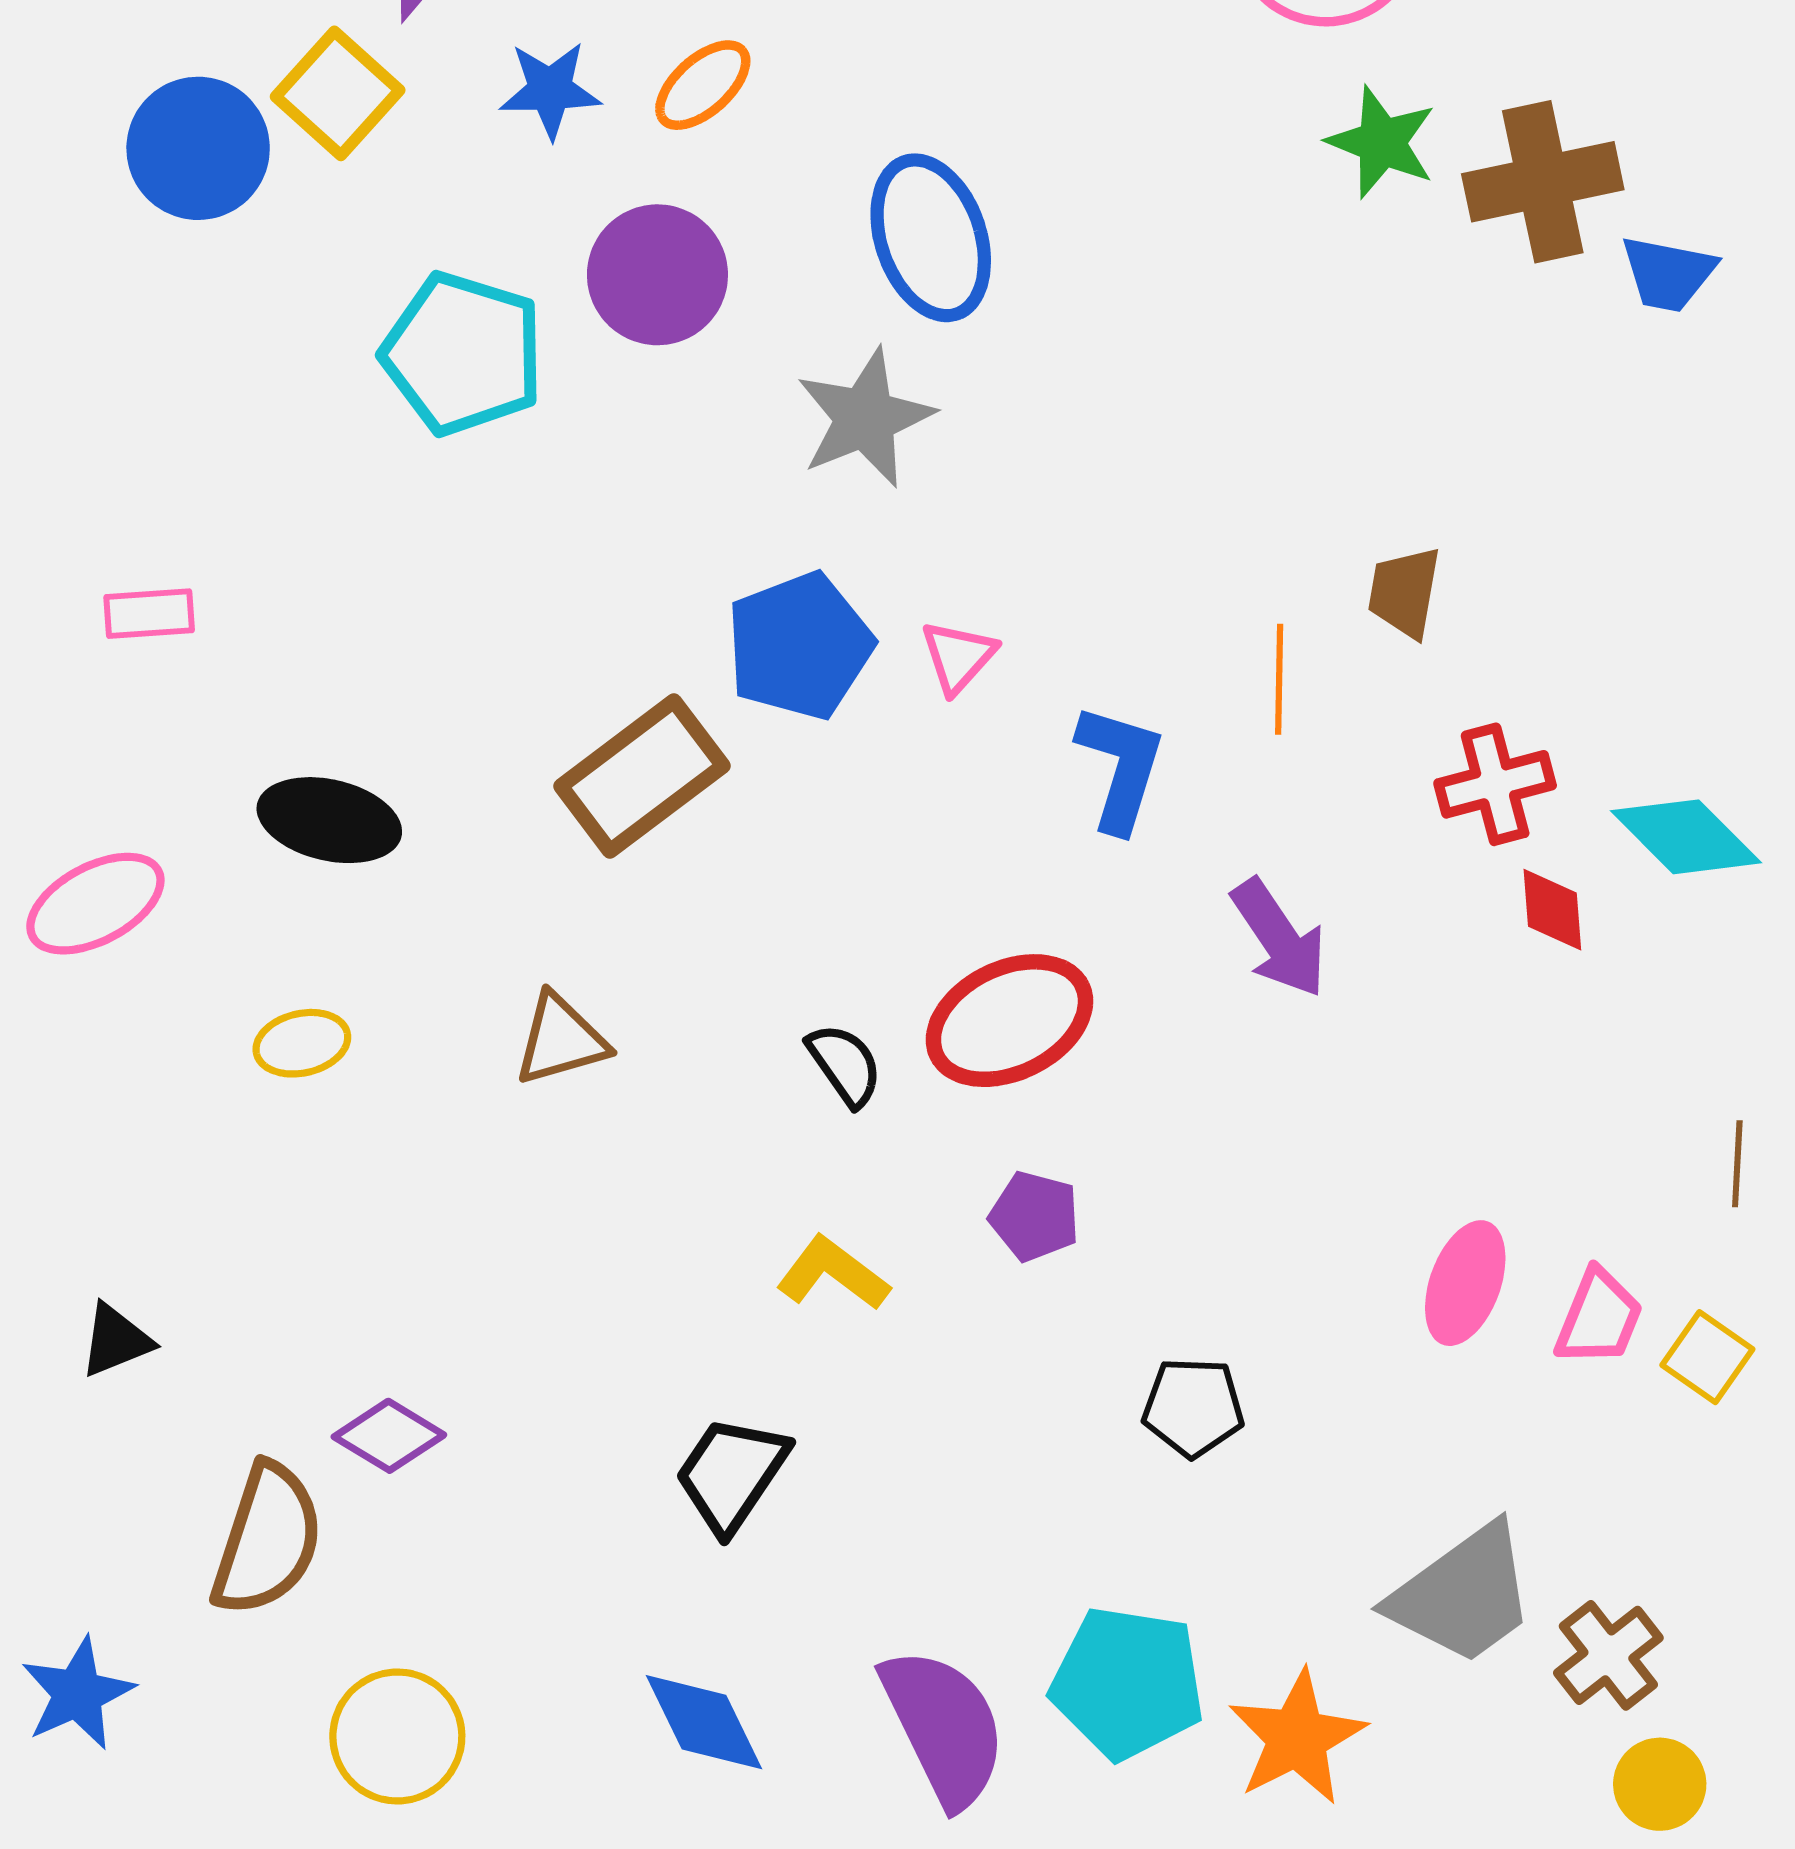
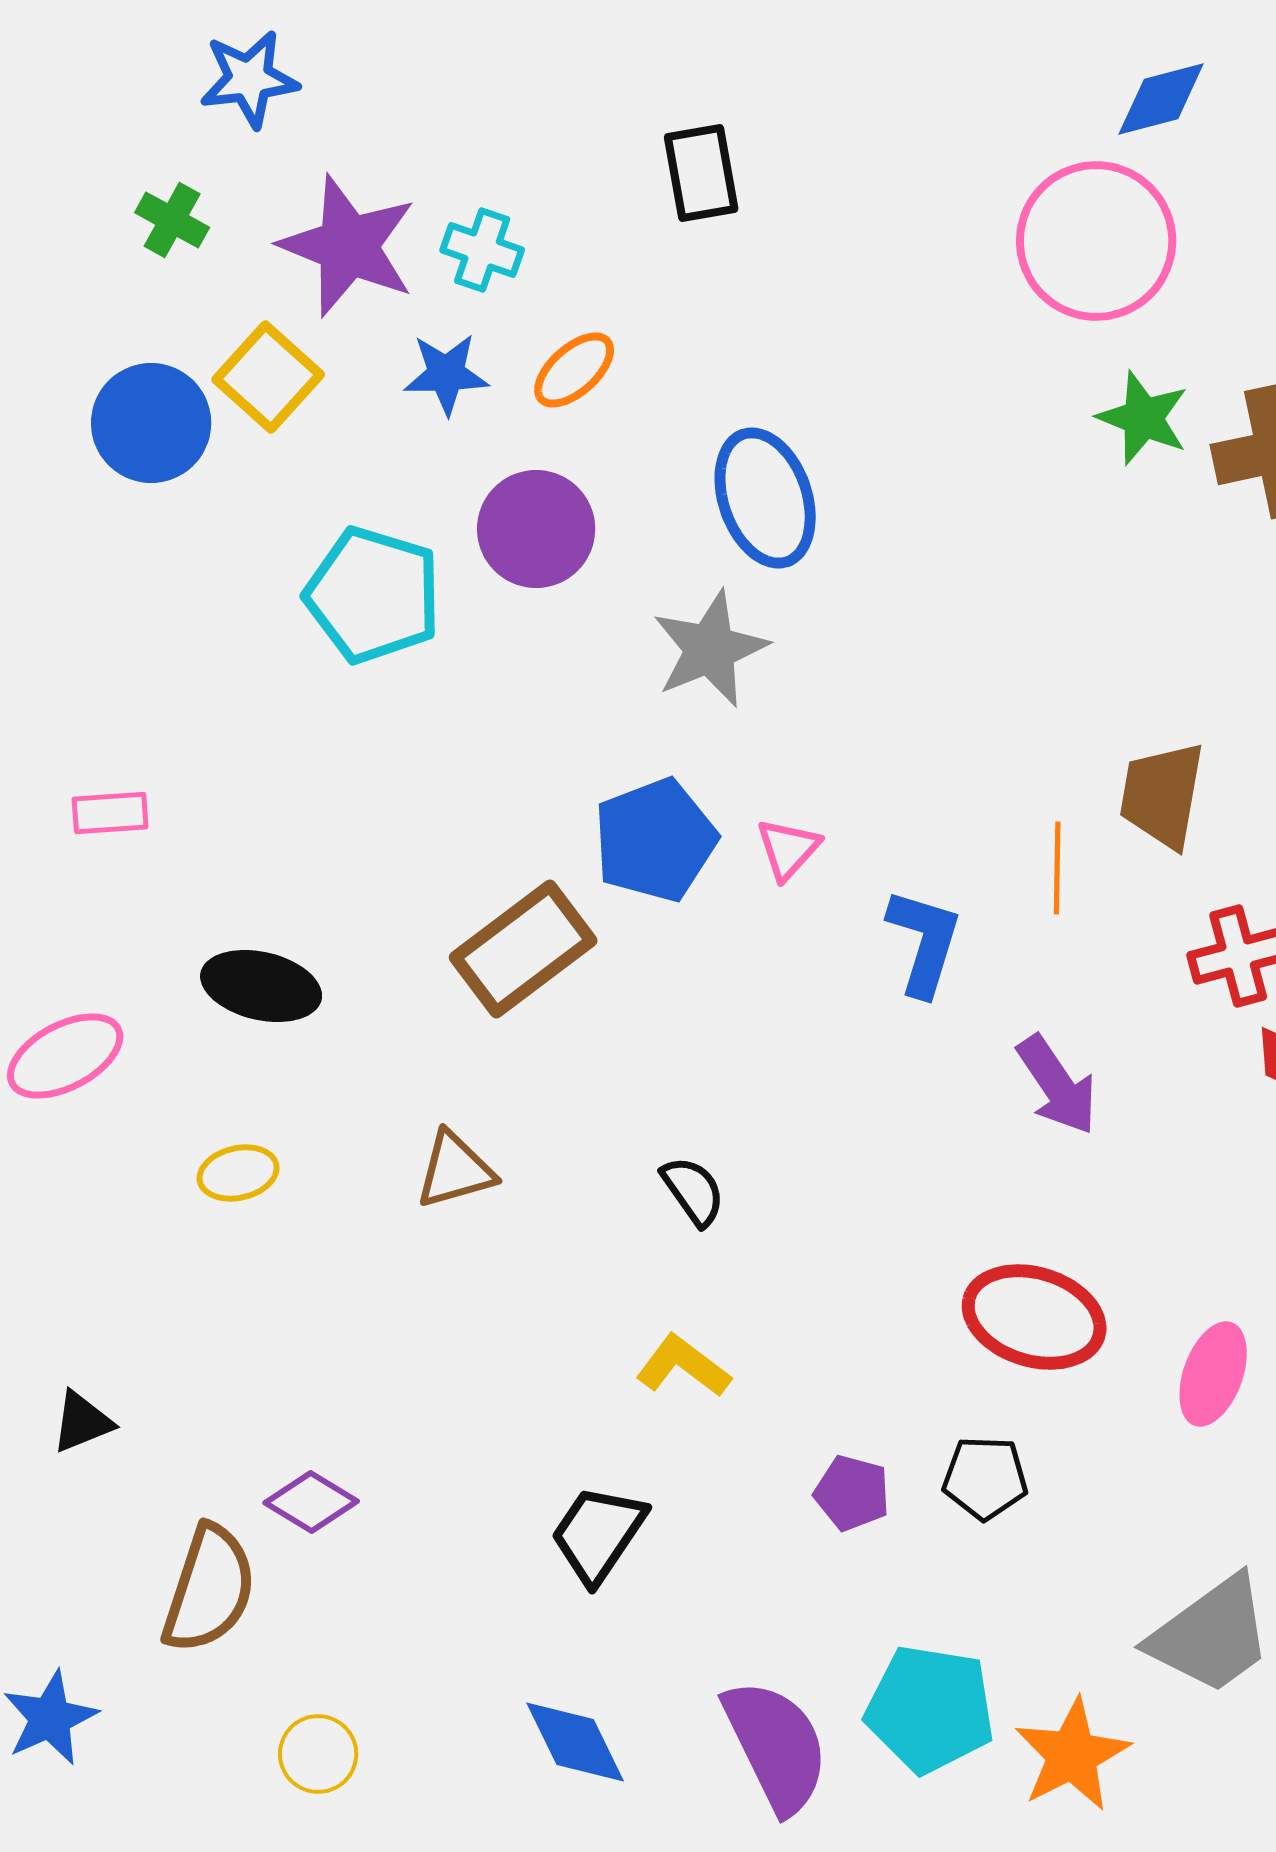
brown trapezoid: (1404, 592) -> (1162, 795), size x1.4
red ellipse: (1009, 1021) -> (1034, 1317), moved, turned 43
purple pentagon: (1035, 1216) -> (852, 1493), moved
yellow circle: (397, 1736) -> (318, 1754), size x0.7

